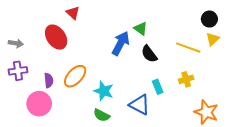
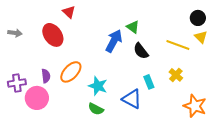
yellow triangle: (213, 39) -> (201, 37), turned -32
gray arrow: (16, 43) -> (15, 33), moved
purple cross: (18, 71) -> (17, 83), moved
yellow cross: (186, 79) -> (176, 75), turned -32

